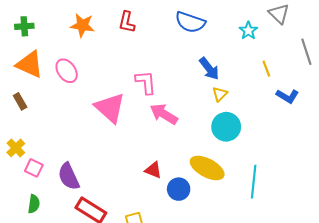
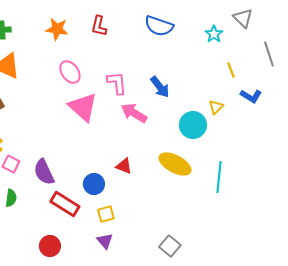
blue arrow: (209, 69) -> (160, 87), moved
pink ellipse: (67, 71) -> (70, 72), moved
yellow triangle: (220, 94) -> (216, 107), moved
blue circle: (179, 189) -> (94, 184), moved

